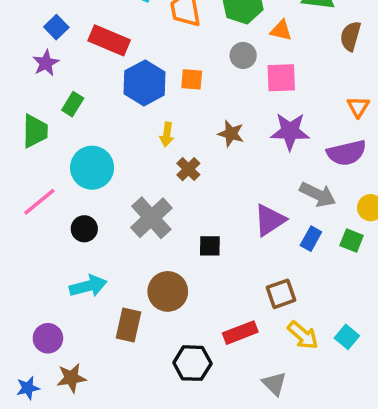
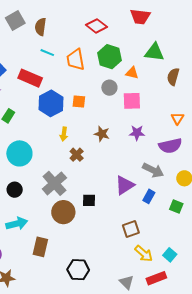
purple star: (290, 131) -> (137, 133), size x0.7
green square: (352, 240) -> (176, 207), moved
brown circle: (168, 291) -> (63, 212), moved
red rectangle: (240, 333) -> (156, 278), moved

